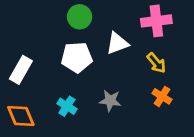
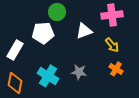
white pentagon: (77, 57) -> (43, 33), moved
cyan cross: (67, 106) -> (48, 76), size x1.5
orange diamond: (21, 116) -> (15, 83), turned 35

